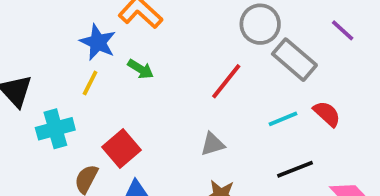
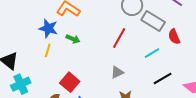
red semicircle: (327, 114) -> (174, 37), moved, turned -147
cyan cross: (55, 129) -> (21, 84), moved

